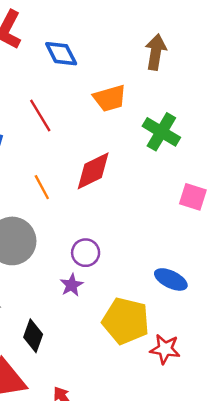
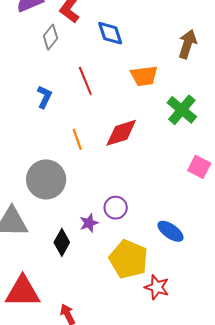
purple circle: (86, 253) -> (116, 208), moved
black diamond: (33, 336) -> (62, 242), moved

